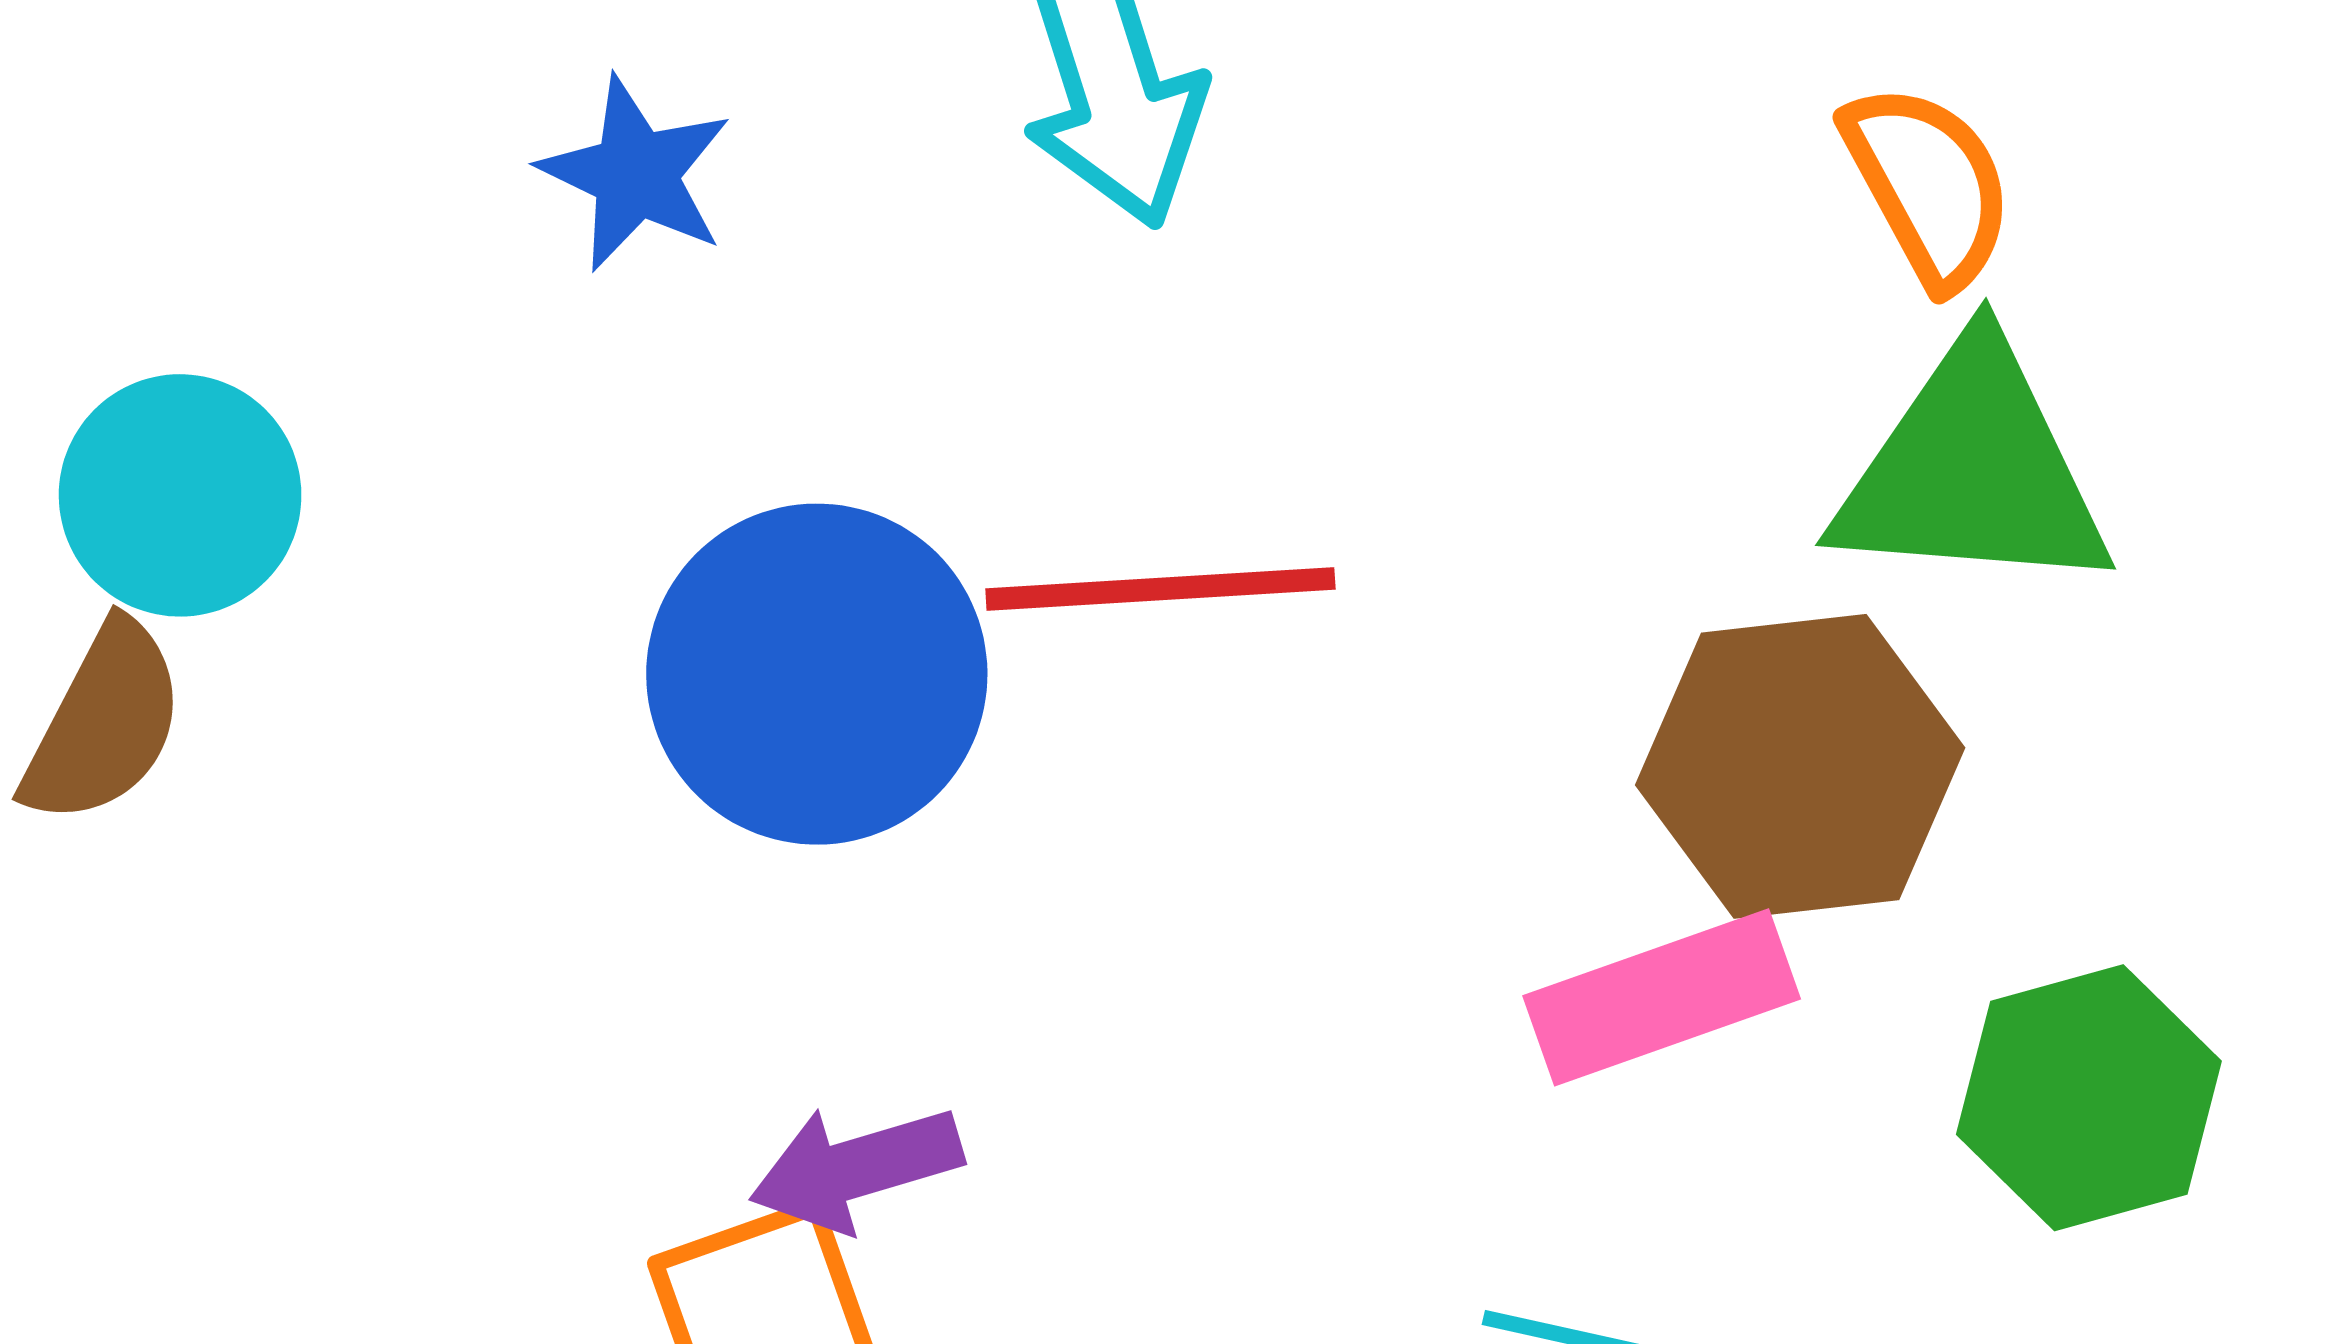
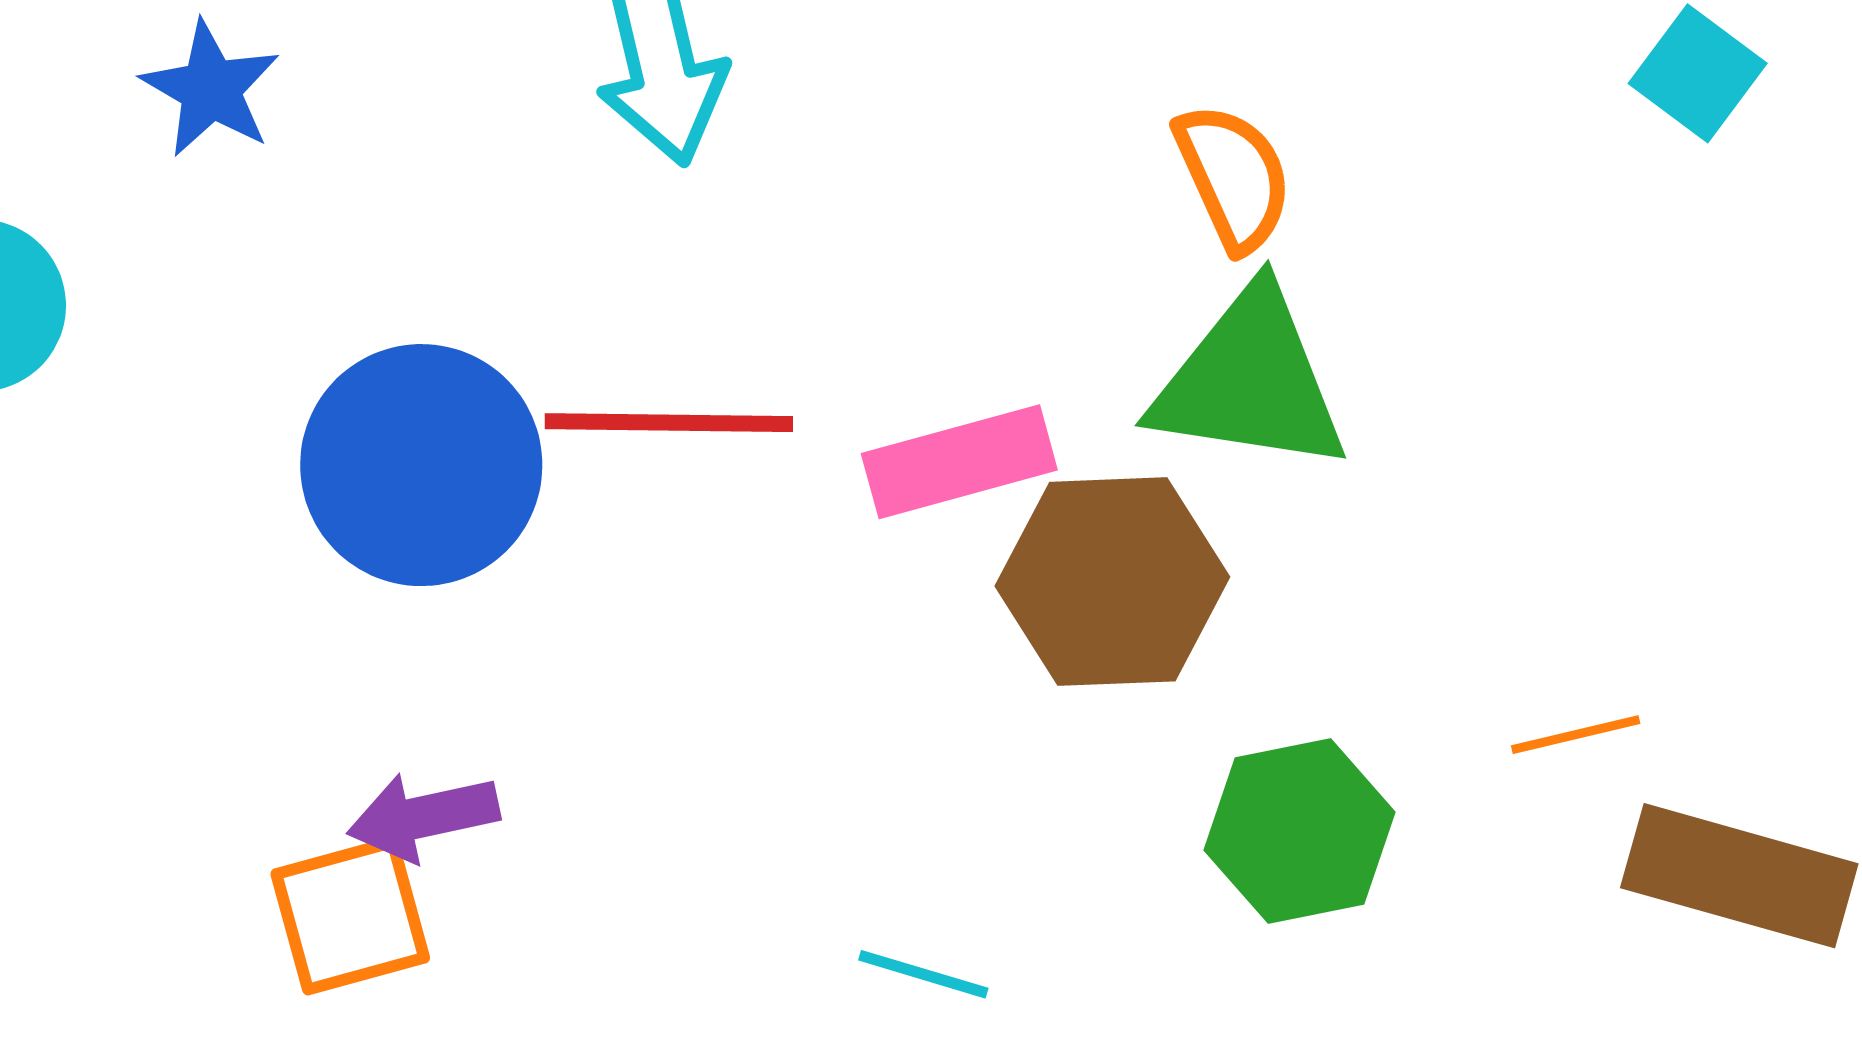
blue star: (636, 174) -> (211, 89), moved
pink rectangle: (1662, 997) -> (959, 462), moved

